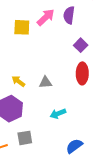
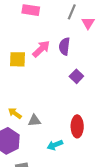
red ellipse: (82, 73) -> (77, 126), moved
gray triangle: (45, 82) -> (34, 121), moved

